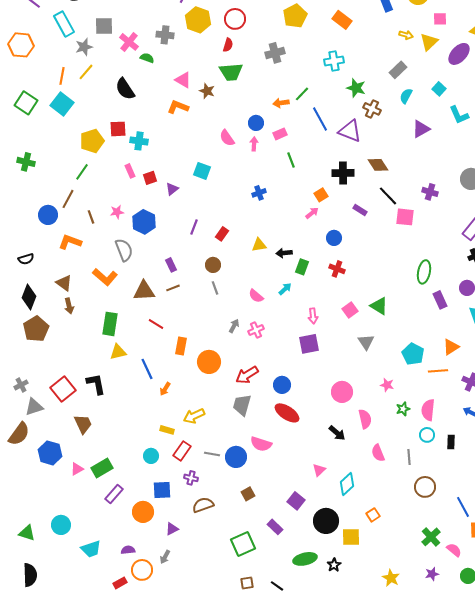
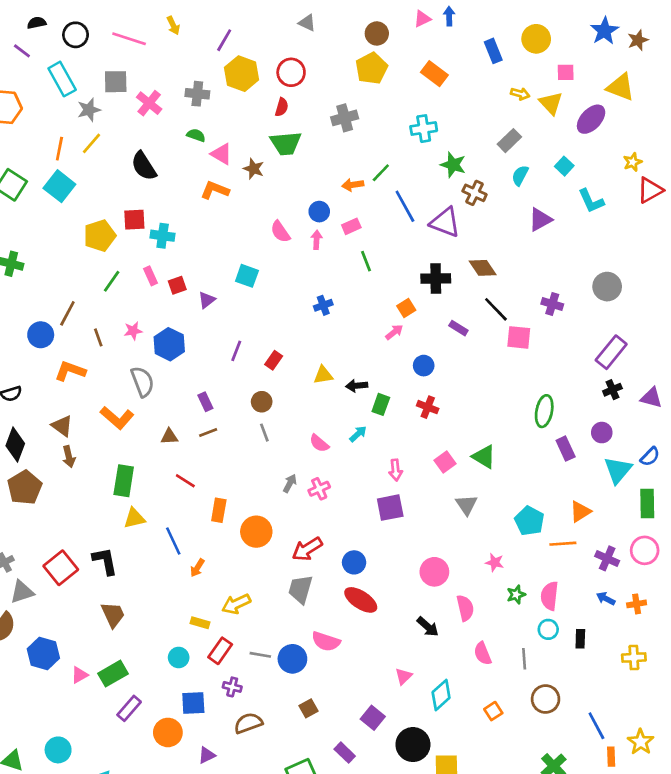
yellow triangle: (429, 42) -> (551, 103), turned -30
green semicircle: (147, 58) -> (196, 135), moved
green line: (82, 172) -> (112, 281), moved
brown triangle: (144, 291) -> (169, 437), size x0.6
brown trapezoid: (83, 424) -> (113, 615), moved
orange square: (373, 515) -> (493, 711), moved

